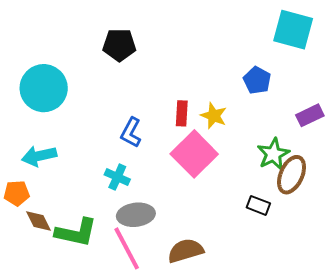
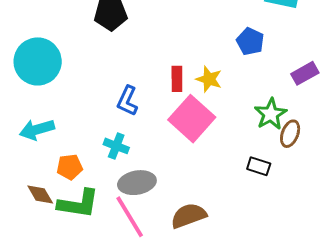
brown ellipse: (292, 175) -> (290, 134), size x0.7
orange pentagon: (17, 193) -> (70, 167), moved

